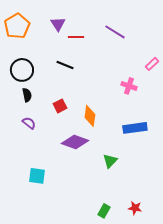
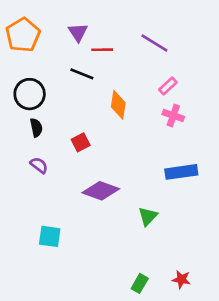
pink rectangle: (152, 64) -> (168, 86), moved
black line: (65, 65) -> (82, 74), moved
orange diamond: (90, 116) -> (118, 105), moved

